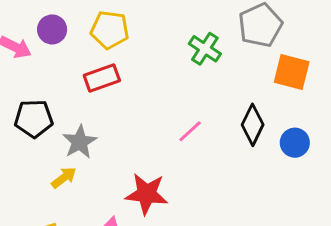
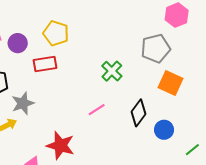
purple circle: (52, 29) -> (18, 43), moved
green cross: (205, 49) -> (112, 71), moved

